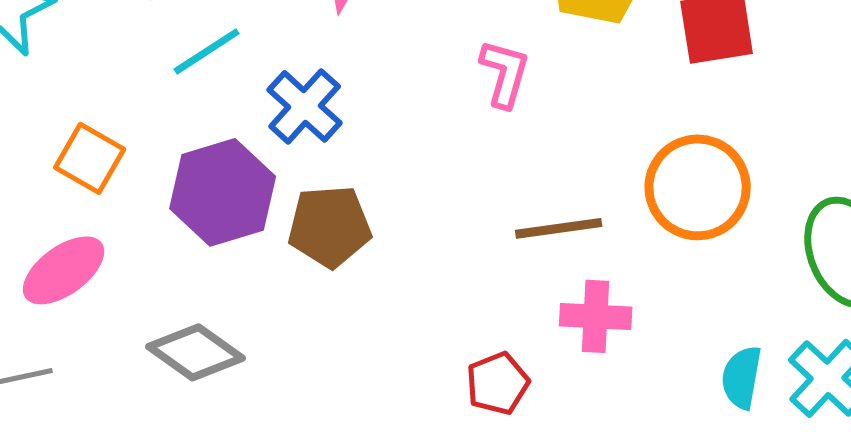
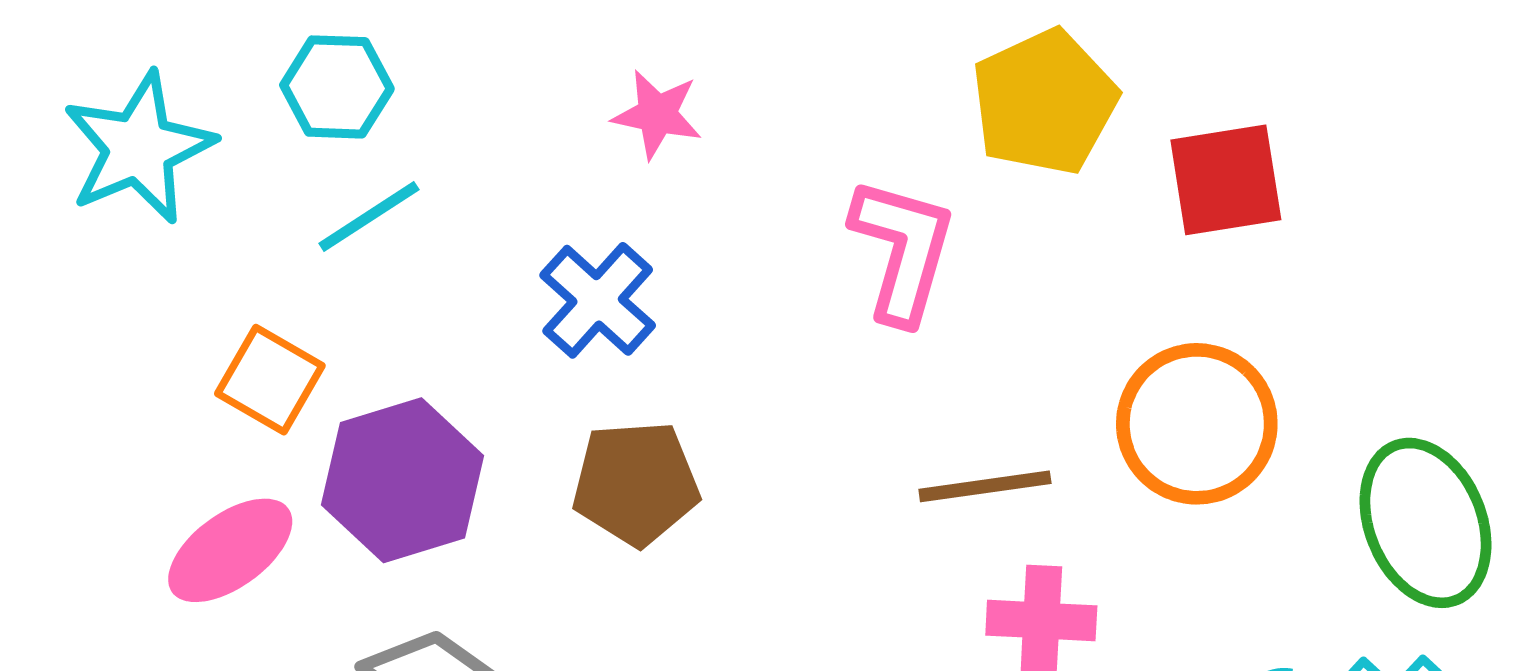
cyan line: (207, 51) -> (369, 216), moved
pink L-shape: (505, 73) -> (903, 250), size x1.4
purple hexagon: (223, 192) -> (402, 480), moved

